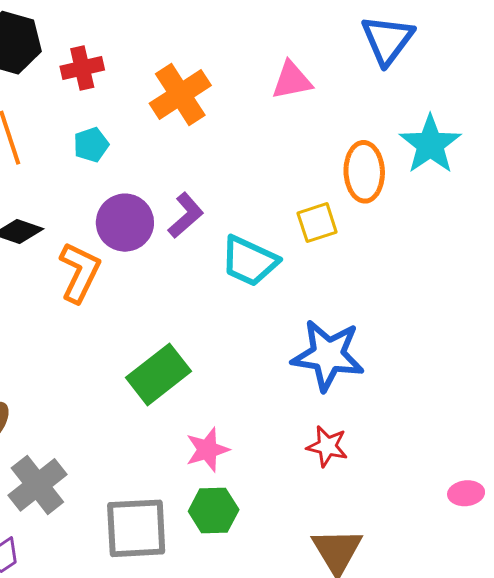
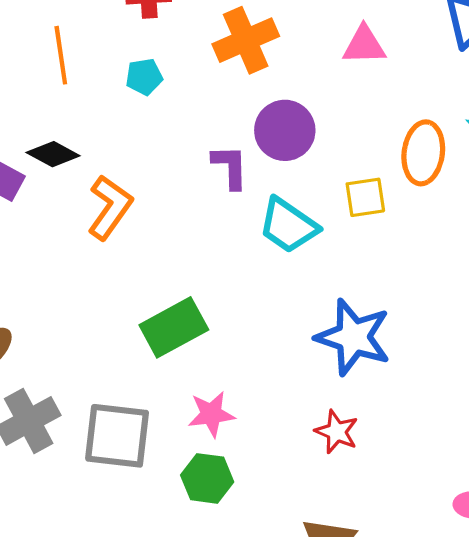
purple L-shape: (186, 215) -> (230, 167), turned -60
purple circle: (125, 223) -> (285, 130), moved
gray square: (136, 528) -> (117, 436), moved

